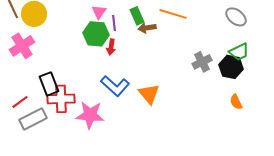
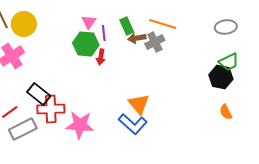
gray ellipse: (236, 17) -> (226, 27), turned -45
gray cross: (202, 62) -> (155, 42), moved
black rectangle: (49, 84) -> (39, 94), turned -30
blue L-shape: (115, 86) -> (133, 124), moved

